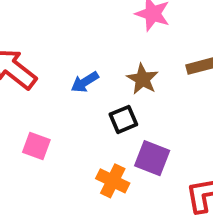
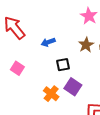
brown star: (143, 79) -> (86, 45), moved

